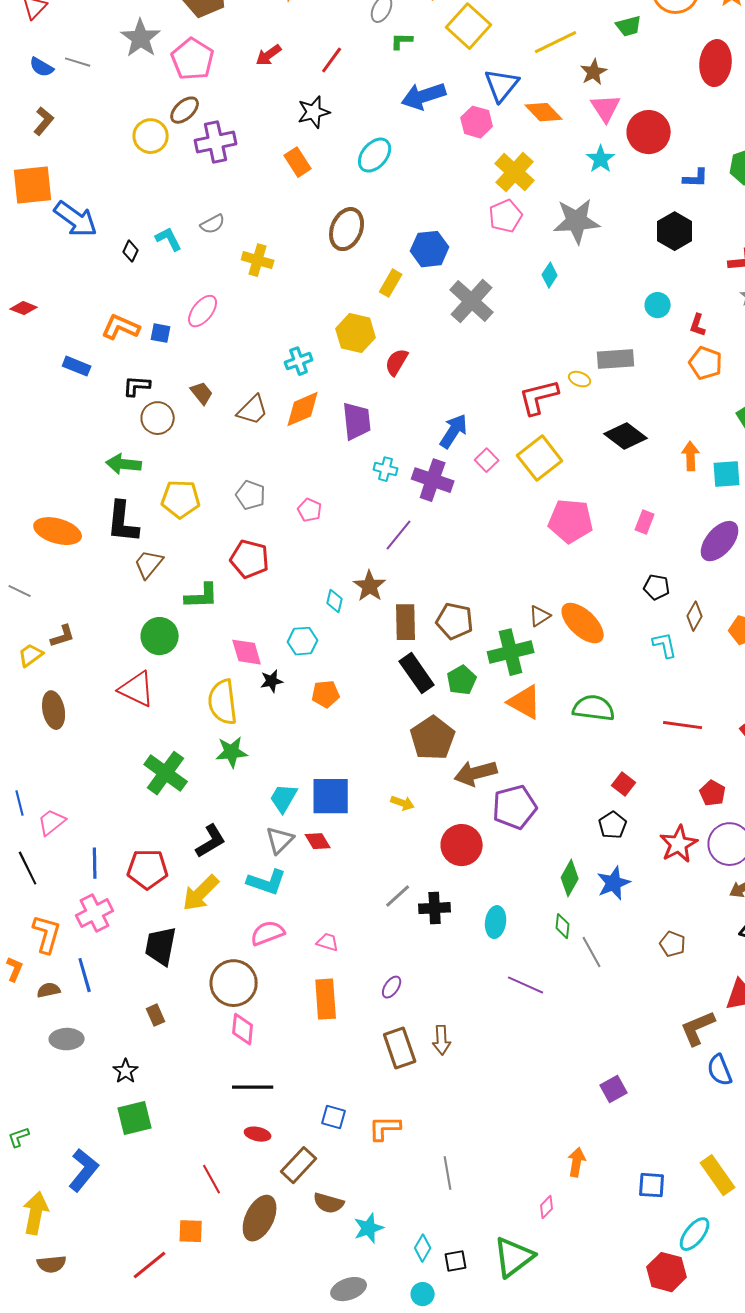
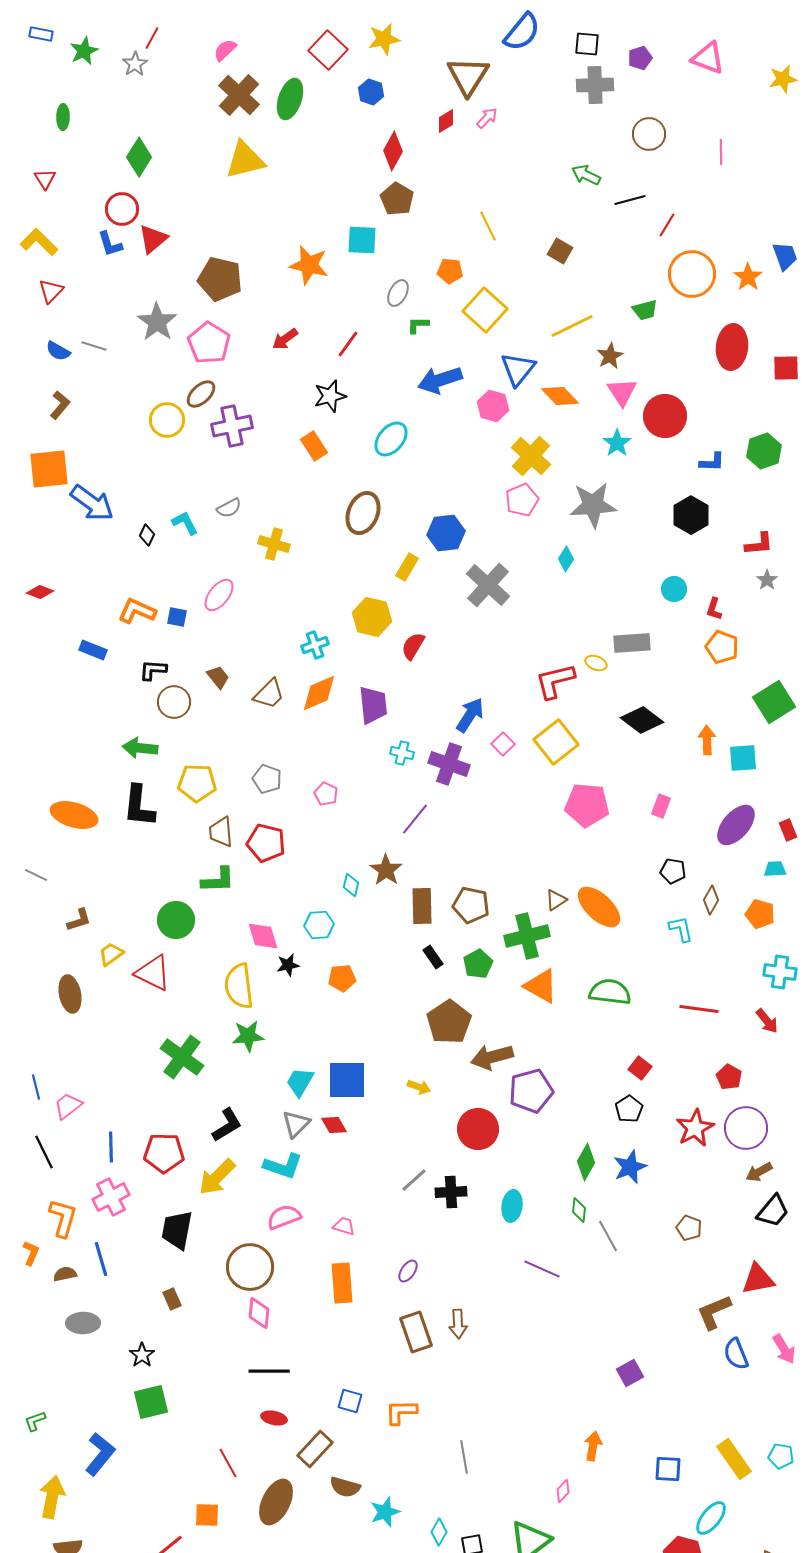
brown trapezoid: (149, 564) -> (221, 832), moved, turned -44
yellow trapezoid: (31, 655) -> (111, 954), moved
black rectangle: (417, 673) -> (433, 957), size x0.6

